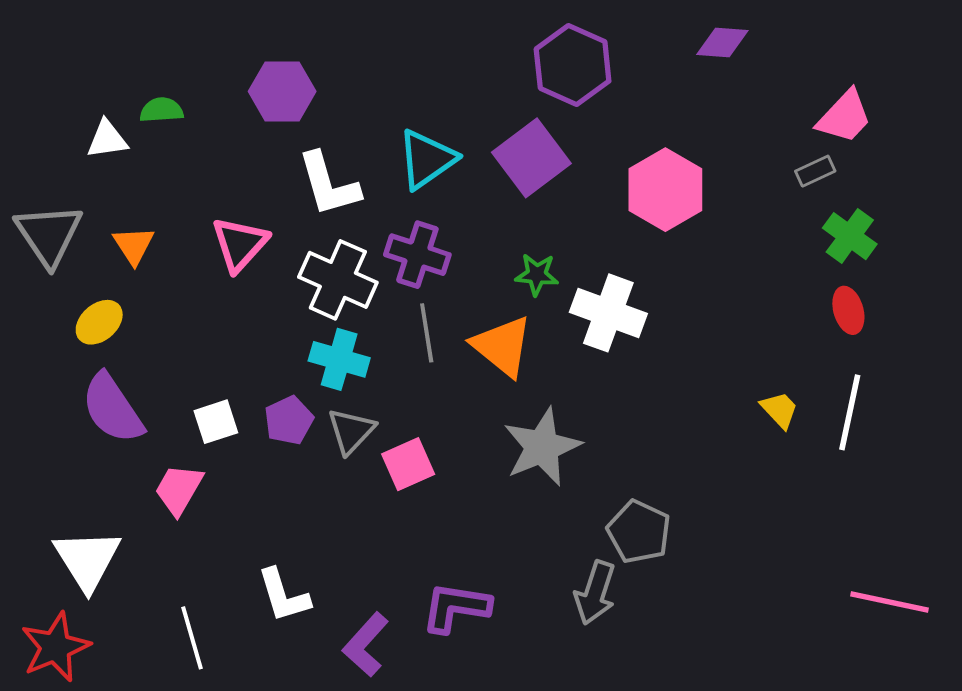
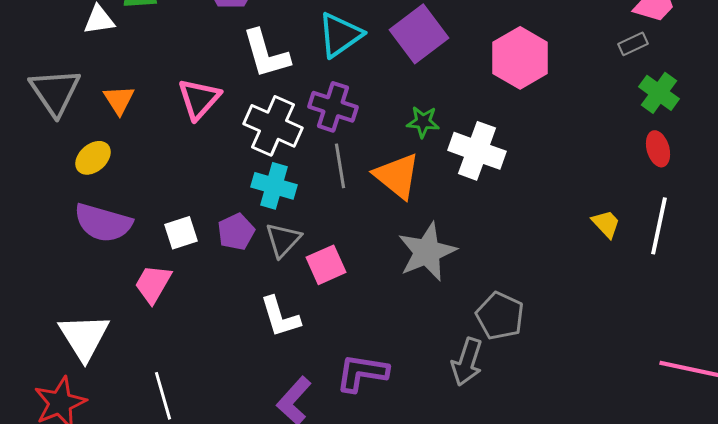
purple semicircle: (112, 408) -> (103, 223), turned -40
white L-shape: (283, 595) -> (280, 317), moved

